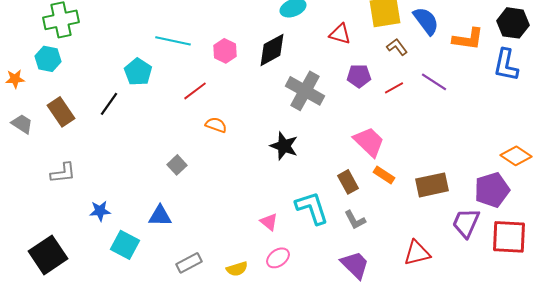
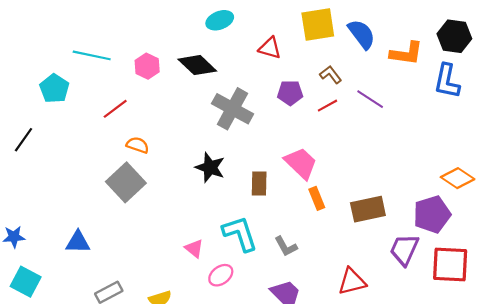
brown L-shape: (397, 47) -> (331, 75), moved
black diamond: (272, 50) -> (197, 65), turned 72
black line: (109, 104) -> (23, 140), moved
gray square: (177, 165) -> (126, 182), moved, size x1.8
orange rectangle: (384, 175) -> (317, 198), turned 35
brown rectangle: (348, 182) -> (259, 183), moved, turned 30
cyan square: (125, 245) -> (26, 282), moved
pink ellipse: (278, 258) -> (221, 275), moved

